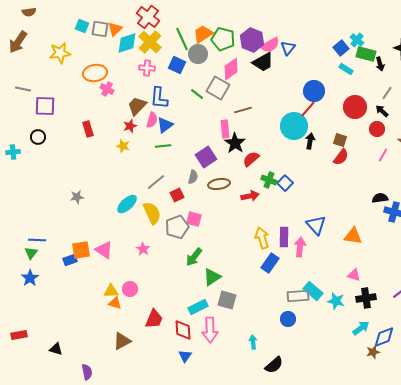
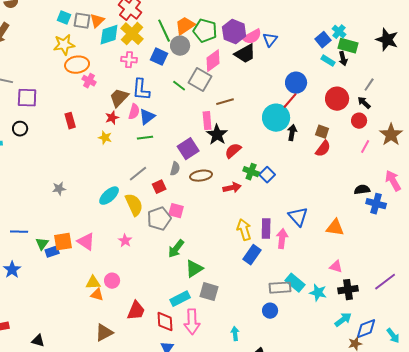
yellow star: (60, 53) -> (64, 45), moved
black arrow: (380, 64) -> (343, 59), moved
green triangle: (31, 253) -> (42, 244), moved

